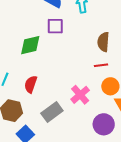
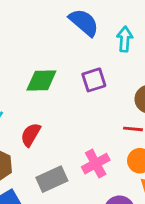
purple square: (55, 26) -> (94, 80), moved, turned -30

